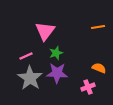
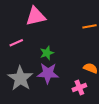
pink triangle: (45, 31) -> (36, 16), moved, turned 40
pink line: (26, 56) -> (16, 43), moved

